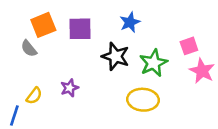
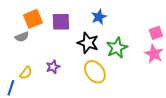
pink square: (189, 46) -> (156, 33), moved
gray semicircle: (29, 49) -> (22, 37), turned -72
yellow ellipse: (143, 100) -> (95, 72), moved, turned 50

